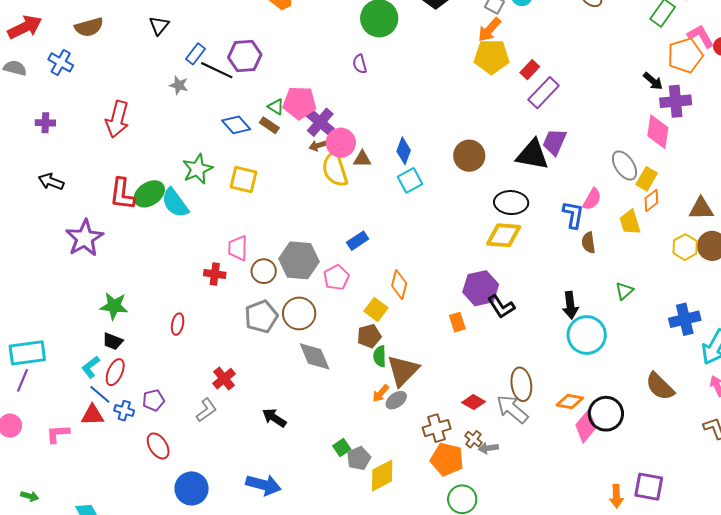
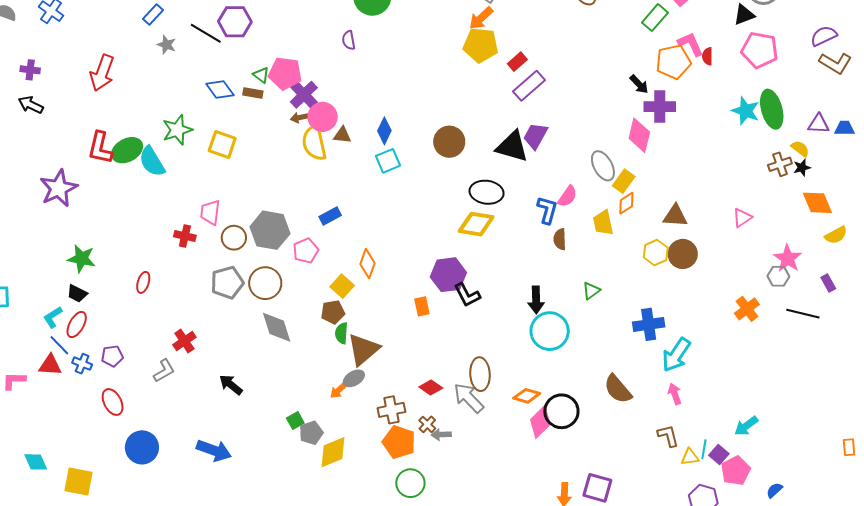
blue rectangle: (195, 54) -> (153, 15), moved
brown rectangle: (269, 125) -> (253, 93), turned -30
black arrow: (51, 182) -> (31, 105), moved
orange arrow: (381, 393) -> (339, 390), moved

